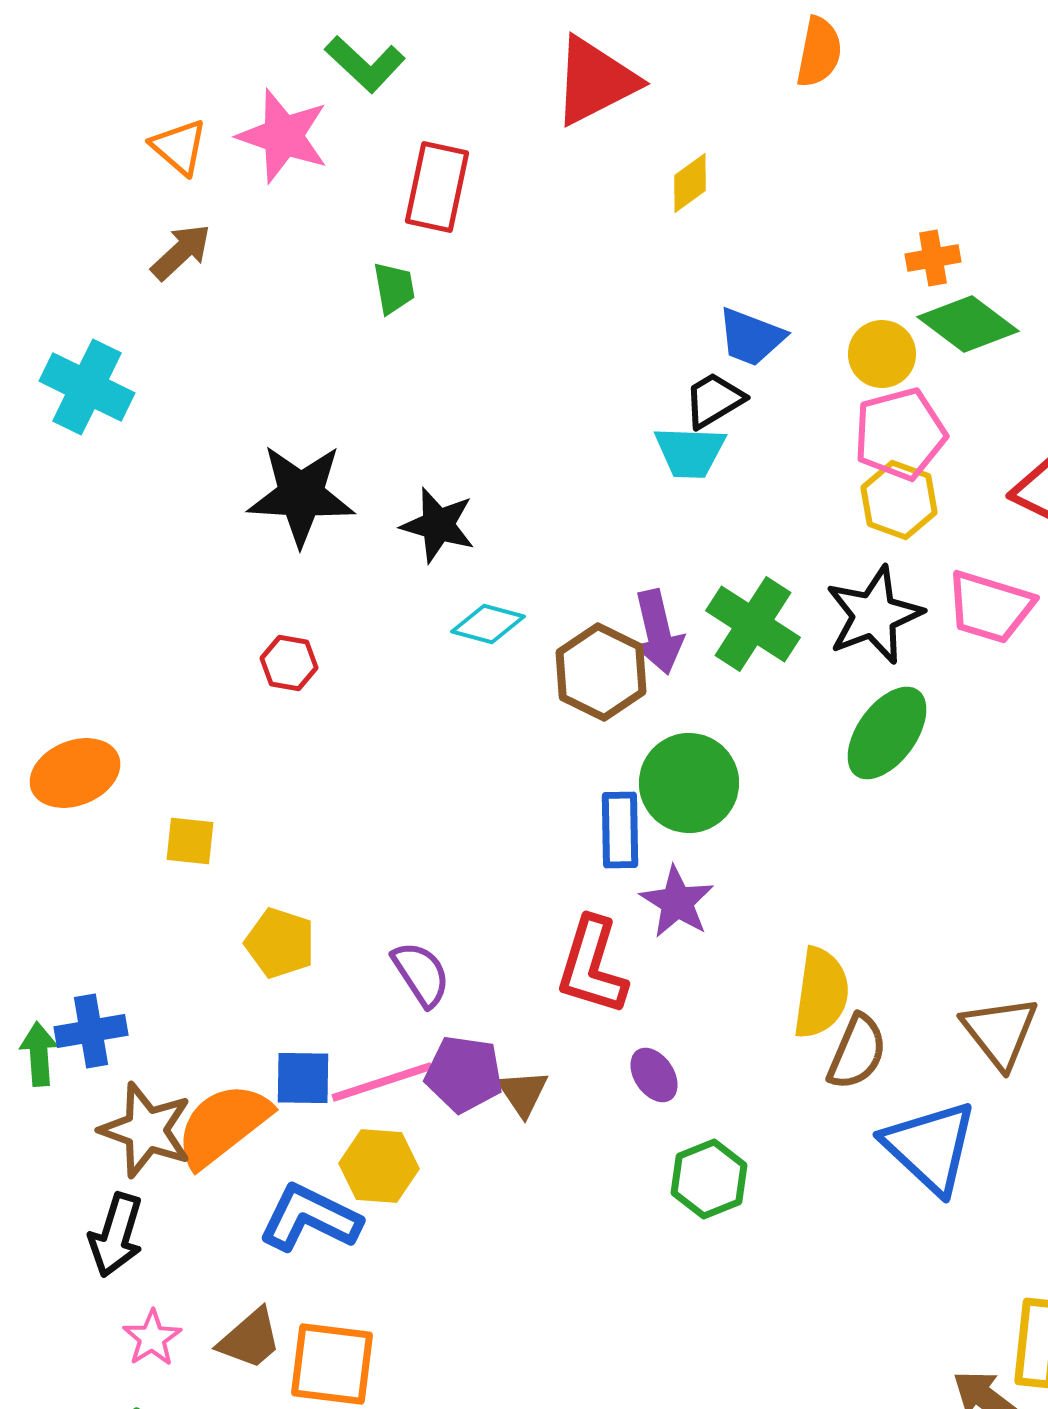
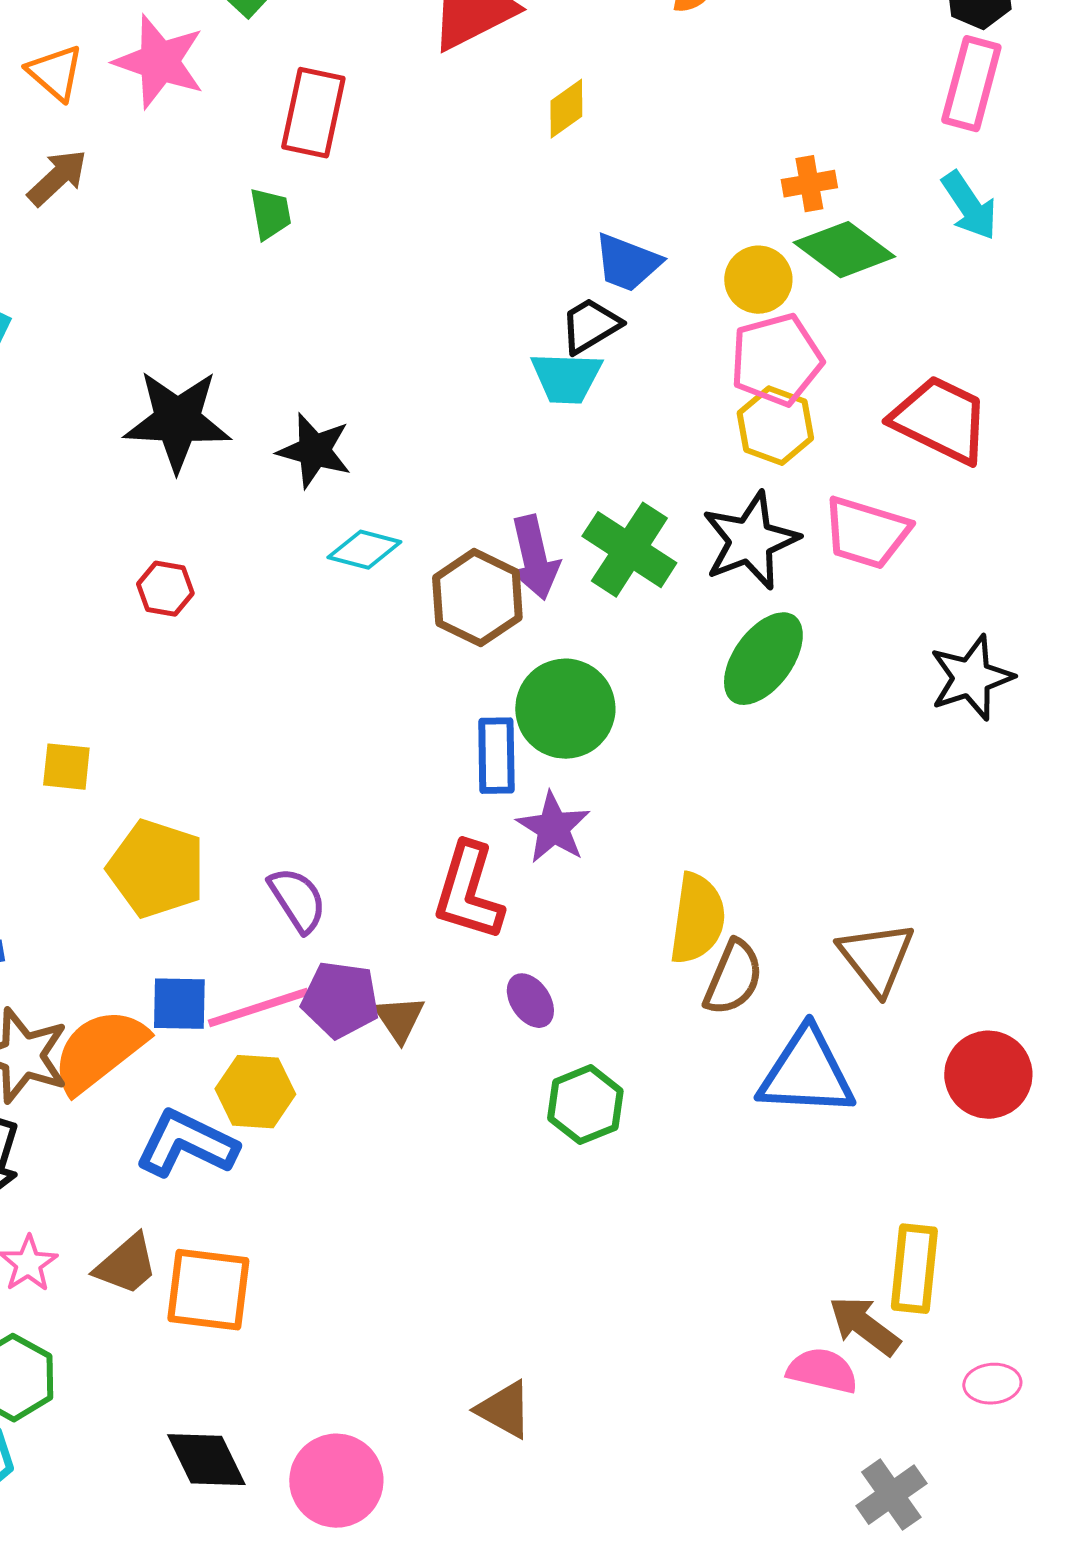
yellow pentagon: (280, 943) -> (156, 869), size x1.4
blue triangle: (930, 1147) -> (806, 1073), turned -40

